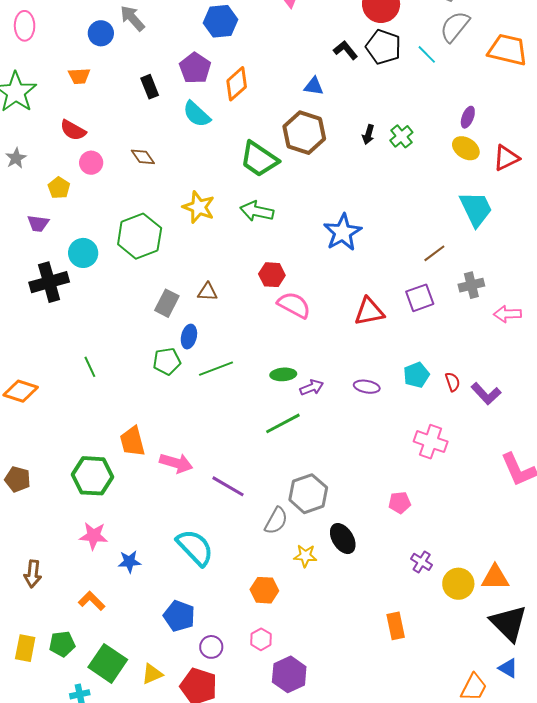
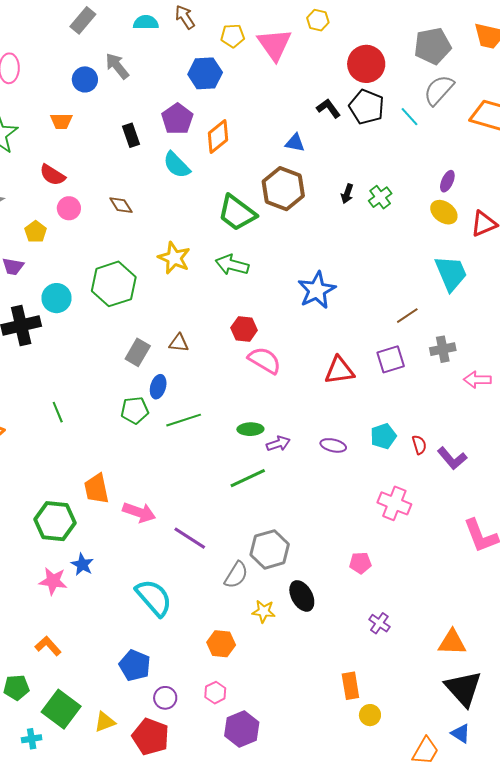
blue star: (129, 562) -> (82, 565), moved, turned 30
yellow circle: (458, 584) -> (370, 715), moved, size x0.7

